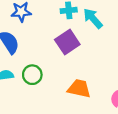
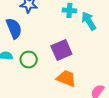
purple square: (67, 42) -> (61, 50), moved

